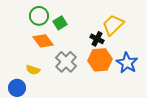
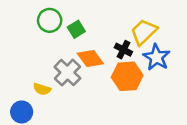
orange diamond: (43, 41) -> (90, 59), moved
gray cross: (66, 62) -> (67, 73), moved
blue star: (127, 63) -> (156, 57), moved

